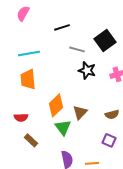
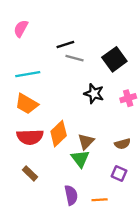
gray line: (77, 49) -> (74, 58), moved
orange trapezoid: (28, 79) -> (27, 104), turned -55
red semicircle: (21, 117) -> (30, 137), moved, size x1.6
green triangle: (63, 127) -> (80, 159), moved

